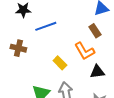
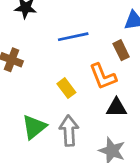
blue line: (46, 26) -> (73, 37), moved

